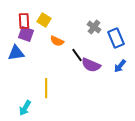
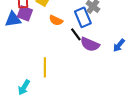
blue rectangle: (116, 38) -> (83, 17), moved
blue triangle: (16, 53) -> (13, 19), moved

